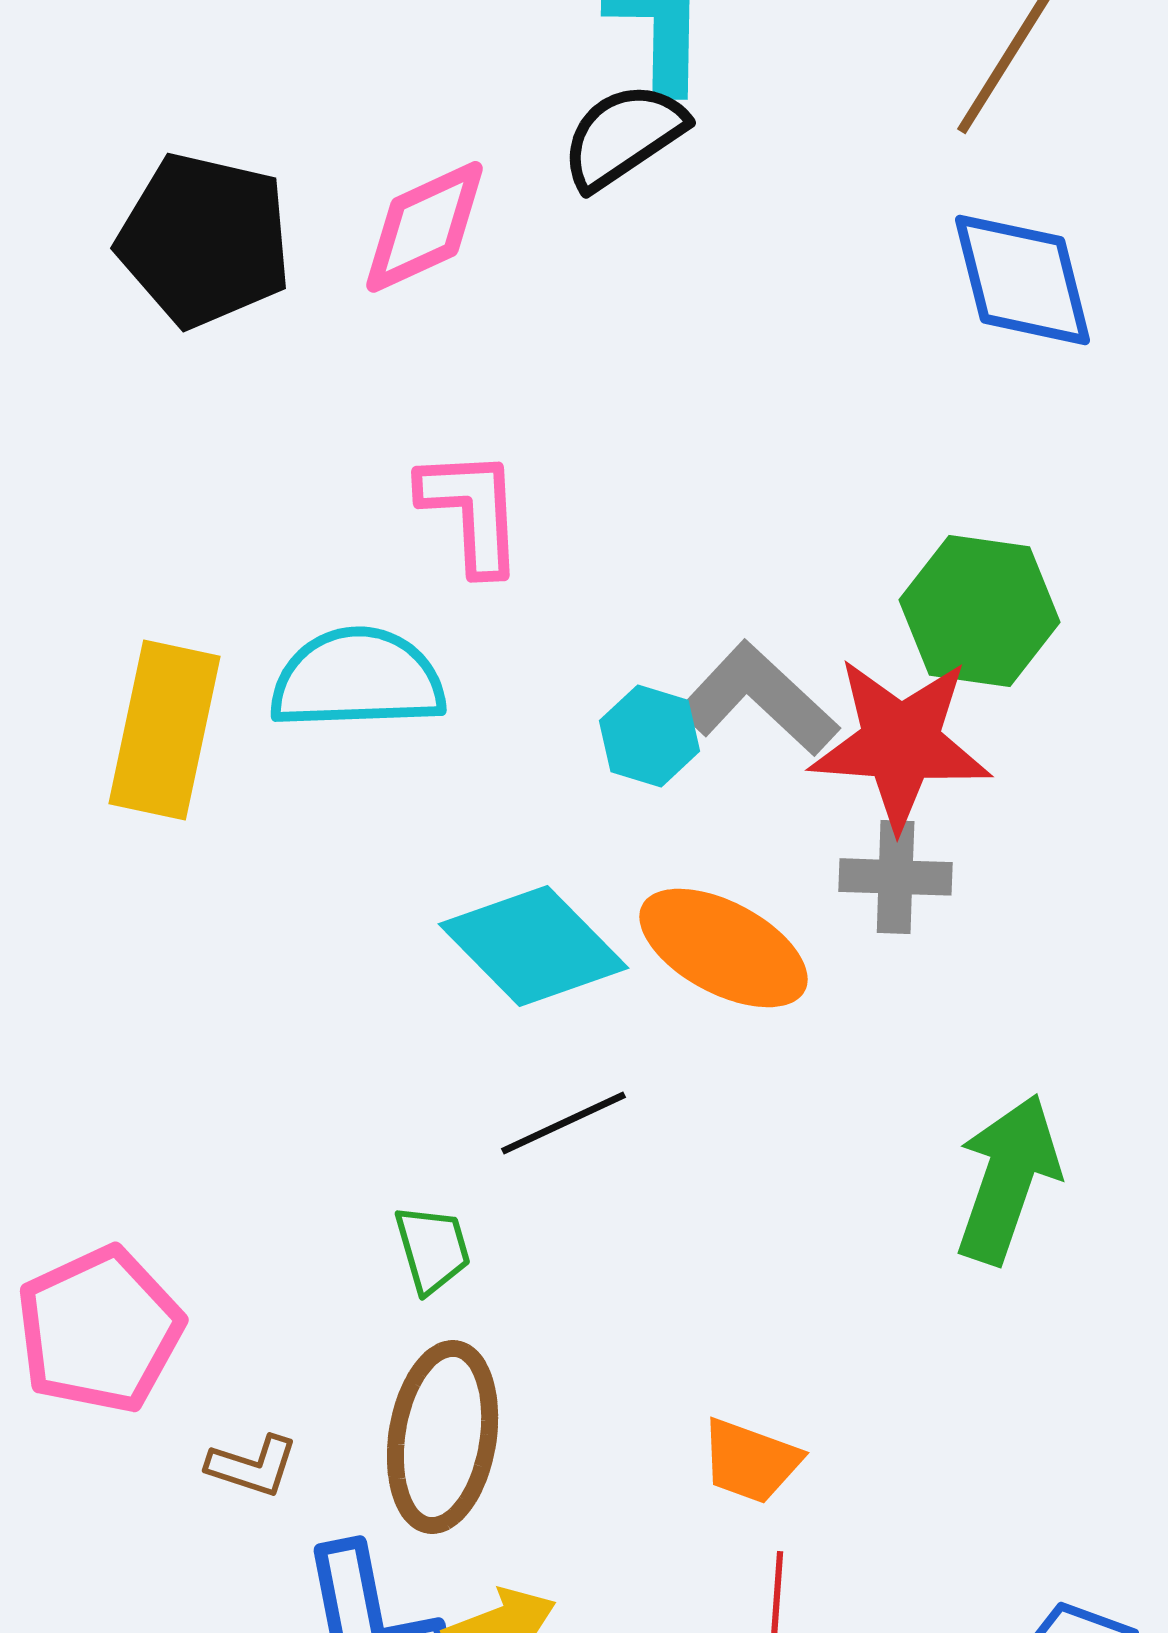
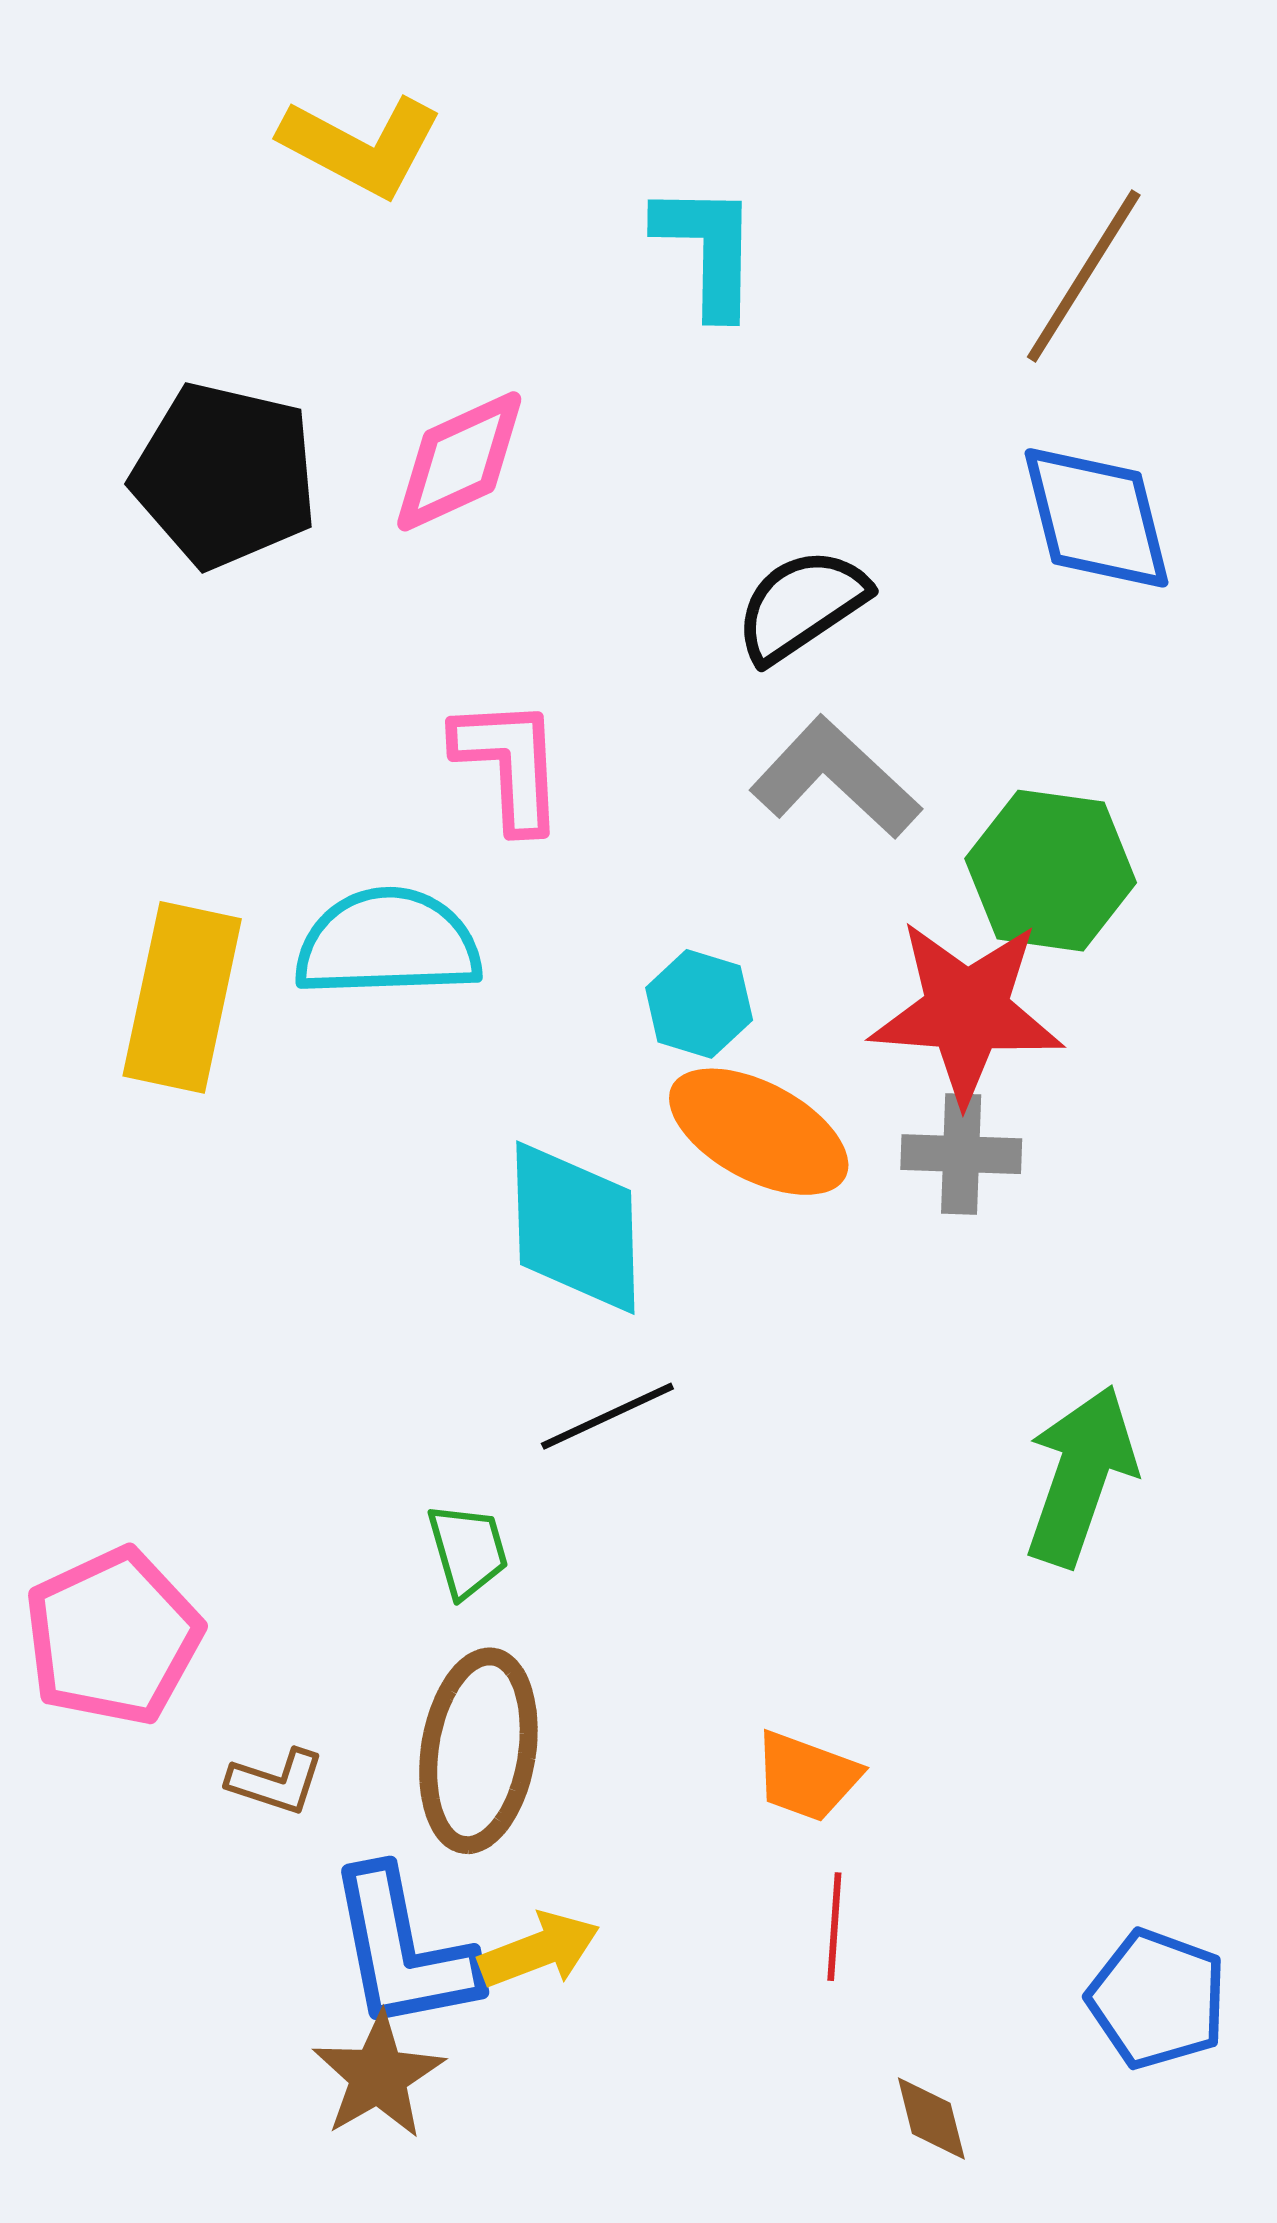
black semicircle: (624, 136) -> (801, 605), moved
gray L-shape: (759, 699) -> (835, 778), moved
cyan diamond: (534, 946) -> (575, 1228), turned 43
orange ellipse: (724, 948) -> (759, 1132), moved

